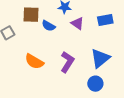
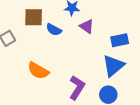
blue rectangle: (105, 20) -> (120, 40), moved
purple L-shape: (67, 62) -> (77, 88), moved

